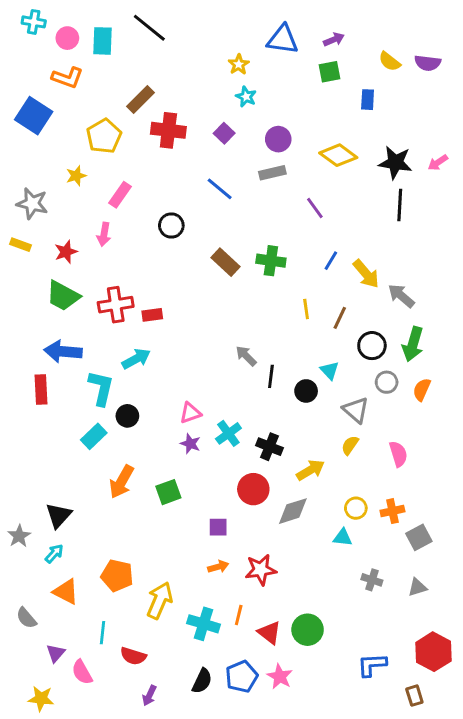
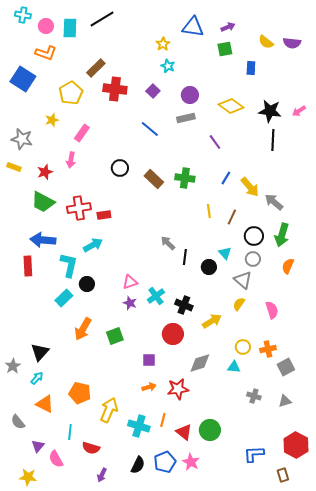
black line: (149, 28) -> (102, 19), turned -70
black circle: (171, 226) -> (120, 168), moved
gray circle: (387, 382) -> (253, 259), moved
gray diamond: (293, 511) -> (200, 363), moved

